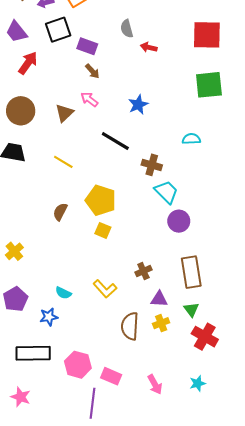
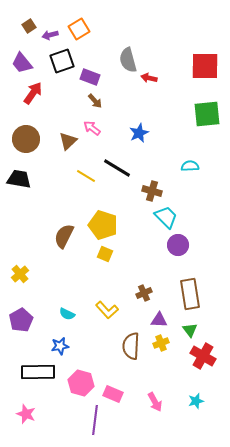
gray semicircle: (127, 29) -> (128, 60), size x1.4
yellow line: (63, 162) -> (86, 176), moved
brown semicircle: (60, 212) -> (64, 236), size x1.4
blue star: (49, 317) -> (60, 346), moved

